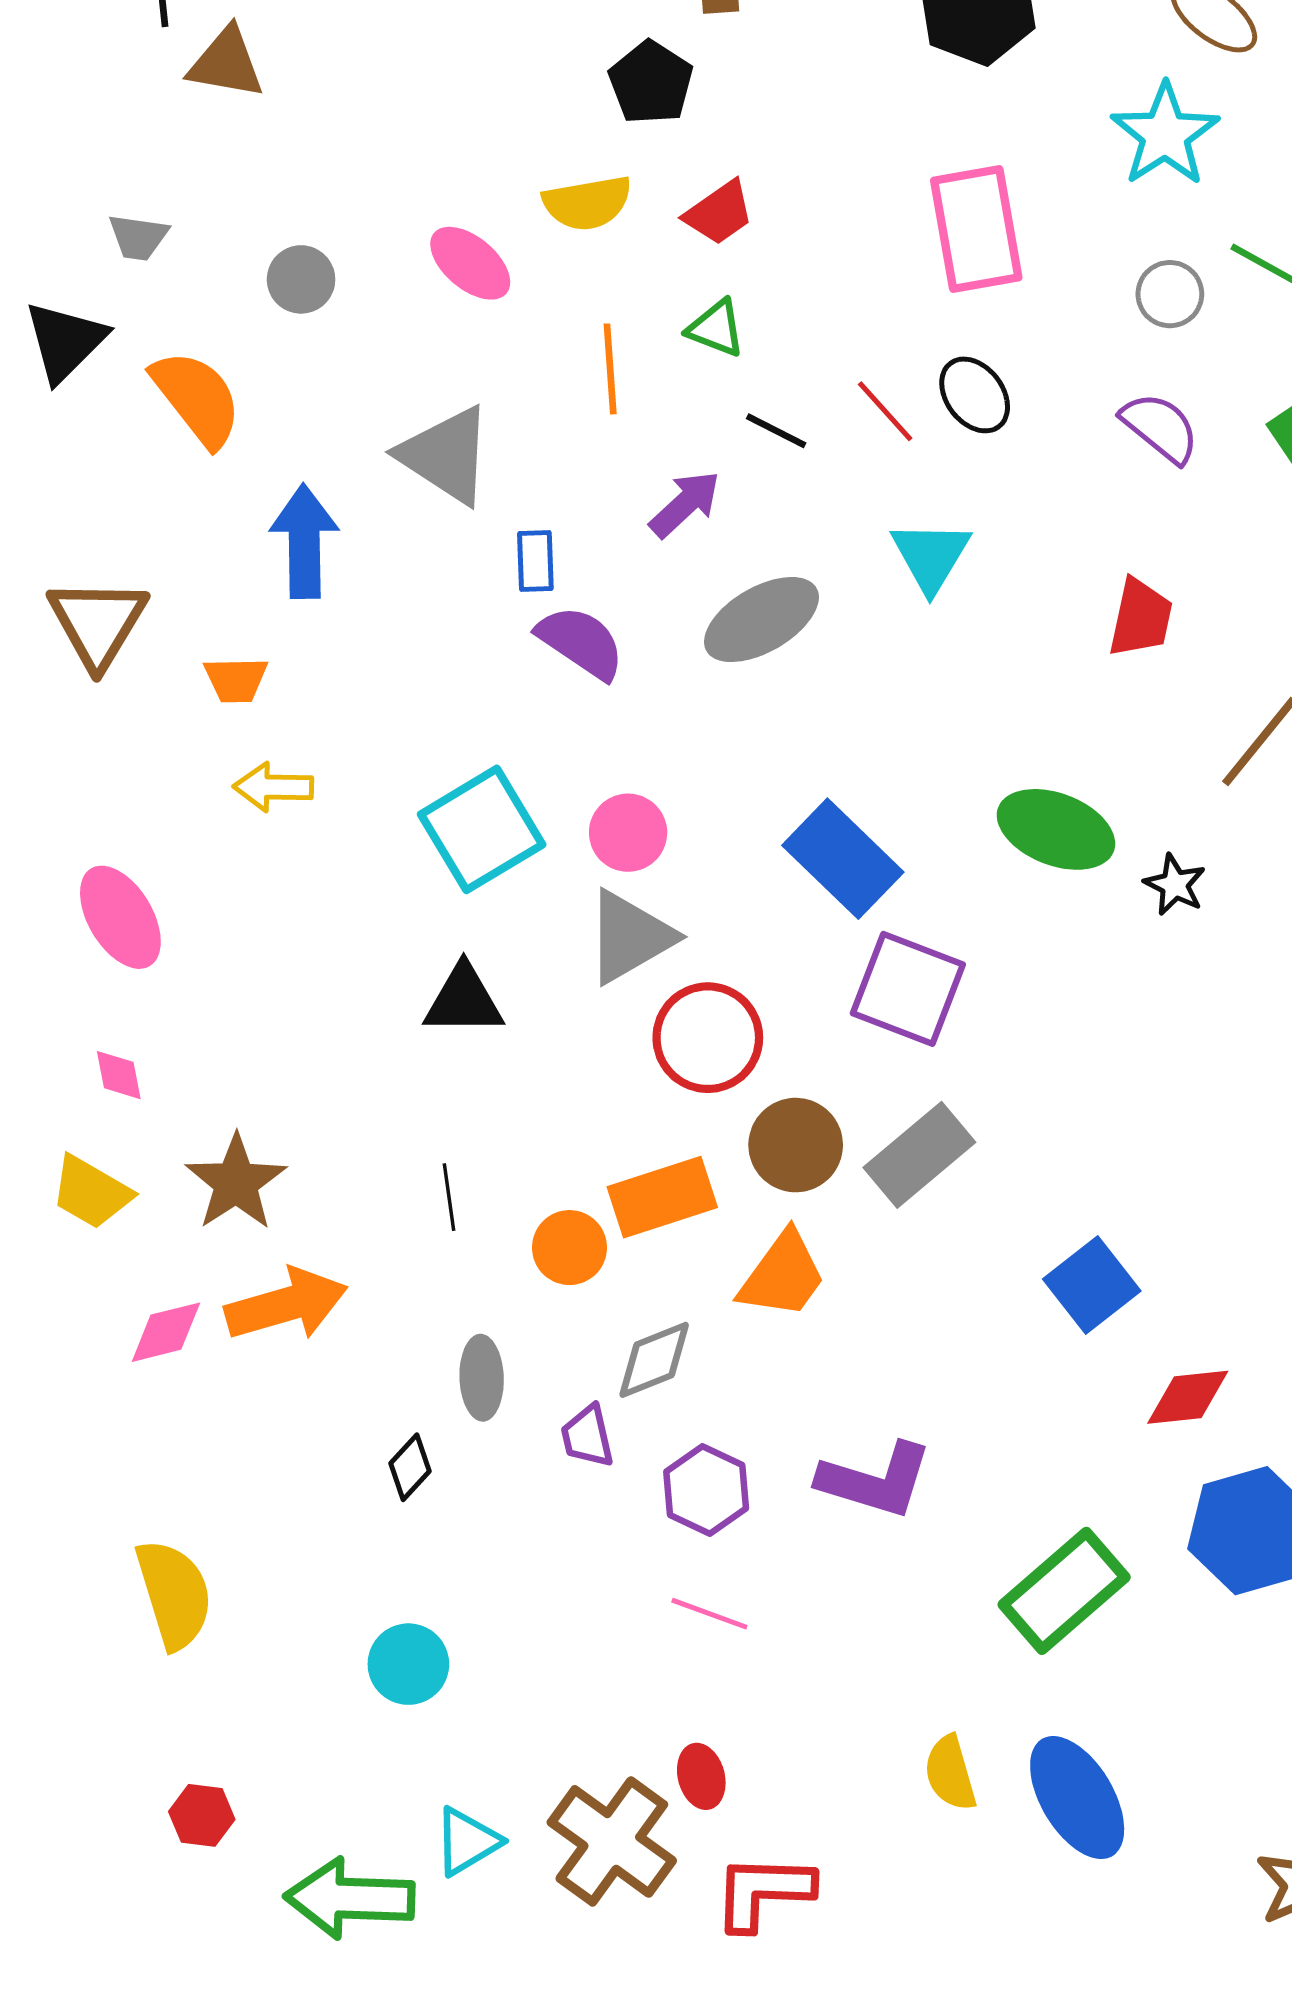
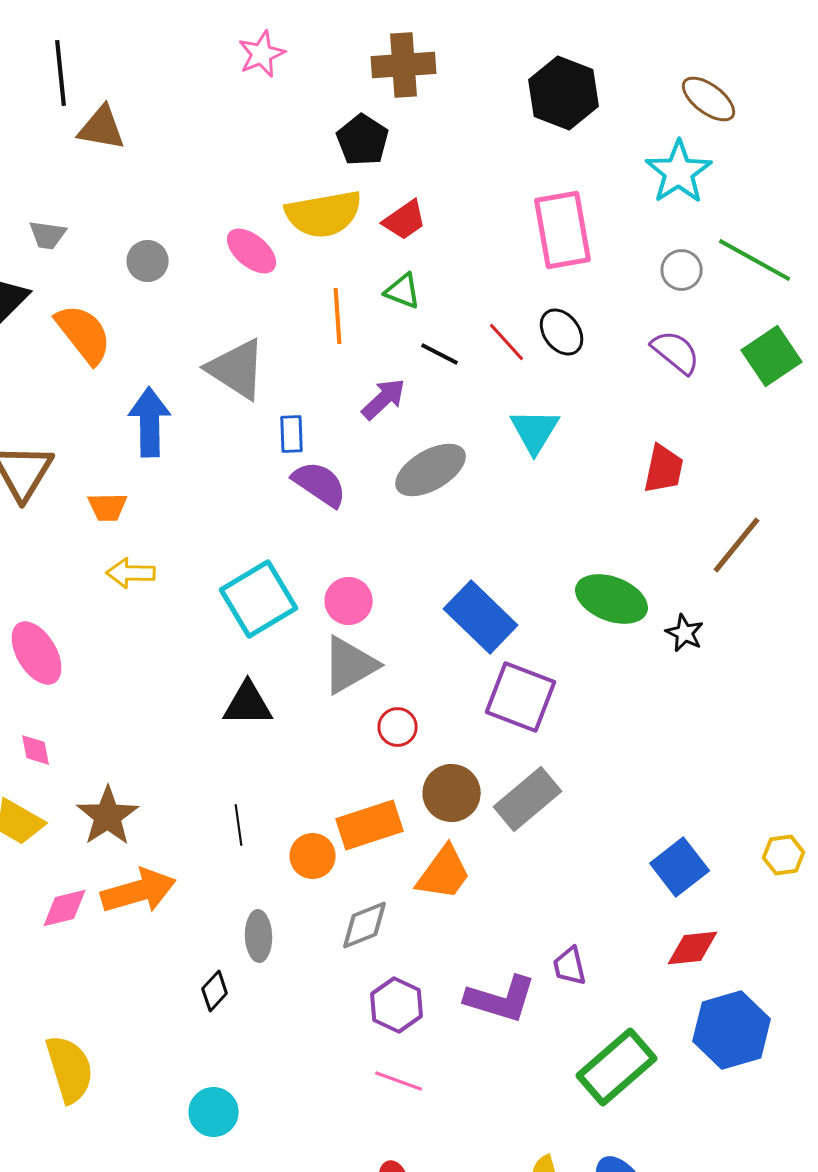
yellow semicircle: (587, 203) -> (324, 214), size x1.4
red circle: (708, 1038) -> (398, 727), size x0.6
blue square: (1092, 1285) -> (680, 867), moved
purple trapezoid: (587, 1436) -> (570, 966), moved

